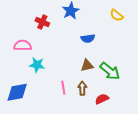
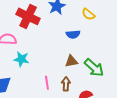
yellow semicircle: (117, 15) -> (88, 14), moved
red cross: (42, 22) -> (28, 16), size x1.6

